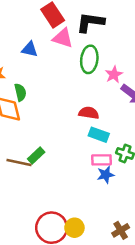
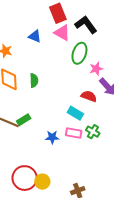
black L-shape: (90, 22) -> (86, 25), turned 35
green semicircle: (20, 92) -> (34, 80), moved
red semicircle: (89, 113) -> (89, 96), moved
blue star: (106, 175) -> (52, 137), moved

